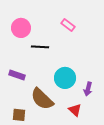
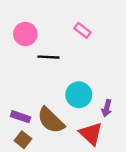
purple rectangle: (17, 75) -> (20, 117), moved
red triangle: (75, 110) -> (91, 134), size x1.5
brown square: (19, 115) -> (23, 140), turned 32

